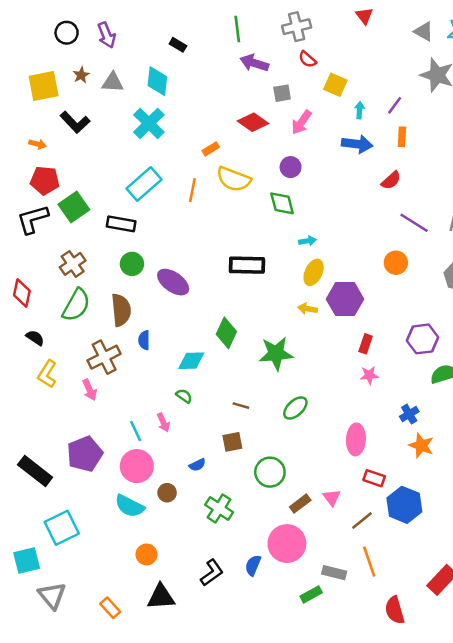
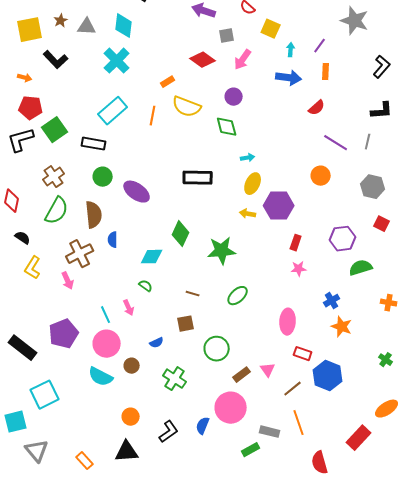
orange circle: (146, 554) -> (131, 417), moved

